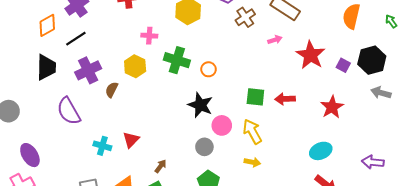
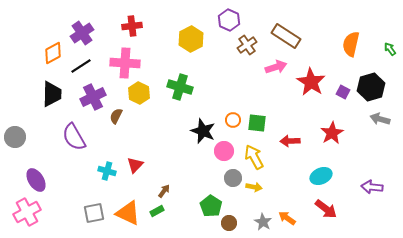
pink cross: (149, 36) -> (125, 63), moved, size x1.8
pink arrow: (275, 40) -> (276, 67), size x1.5
orange circle: (209, 69) -> (233, 120), moved
red arrow: (285, 99) -> (290, 141), moved
gray circle: (204, 147) -> (233, 178), moved

